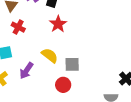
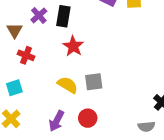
gray square: (72, 64) -> (94, 82), moved
purple arrow: (26, 71) -> (57, 121), moved

